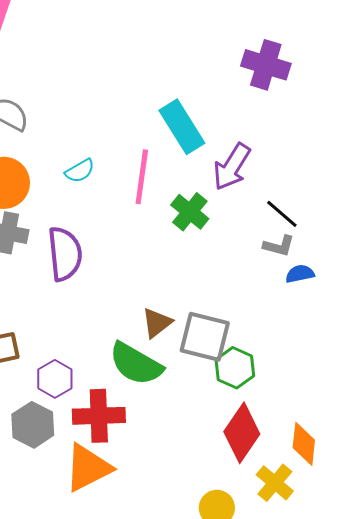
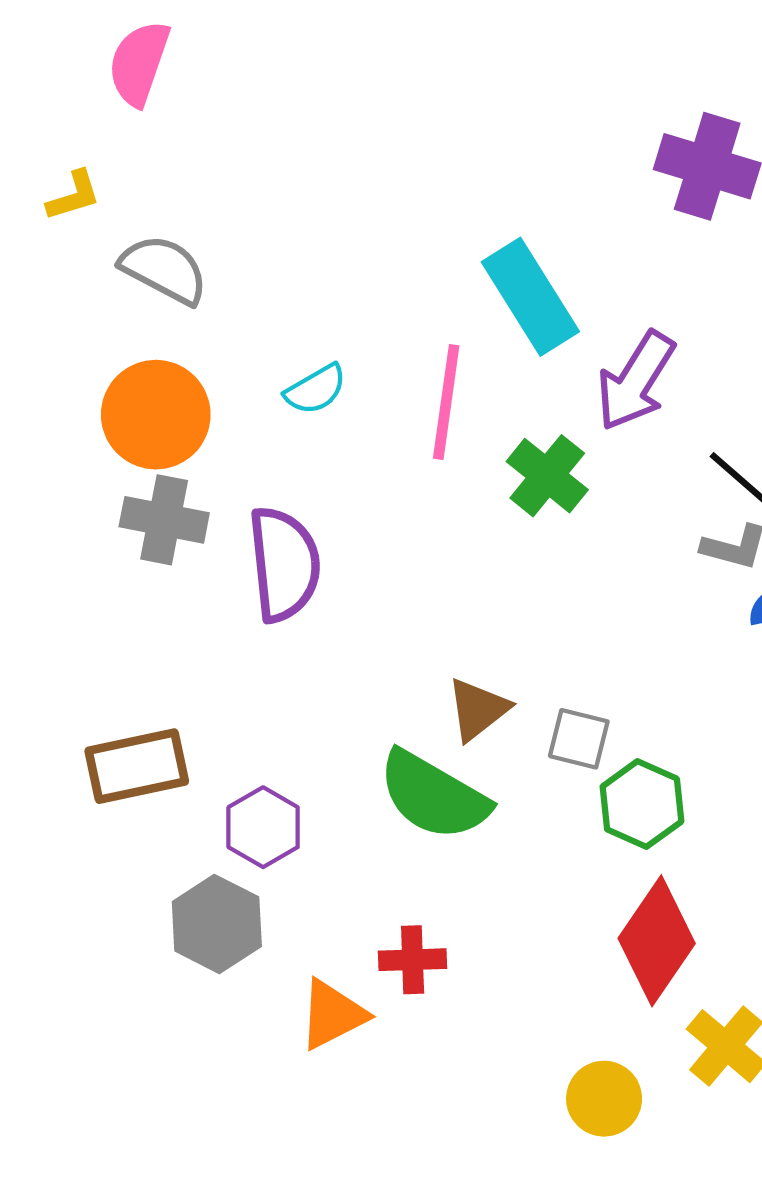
gray square: (205, 337) -> (579, 739), size x0.6
red cross: (99, 416) -> (413, 960), moved, size x0.6
orange triangle: (88, 468) -> (333, 1014), size x0.7

